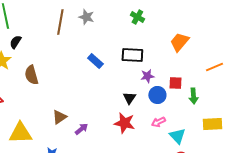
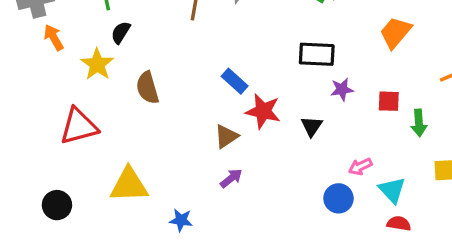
blue rectangle: (95, 61) -> (235, 81), moved
blue circle: (157, 95) -> (338, 198), moved
brown triangle: (59, 117) -> (226, 136), moved
red star: (124, 123) -> (263, 111), moved

